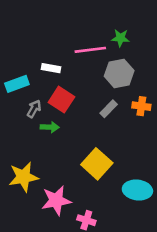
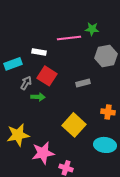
gray hexagon: (119, 73) -> (106, 56), moved
orange cross: (141, 106) -> (108, 112), moved
gray rectangle: (109, 109) -> (83, 83), turned 32

